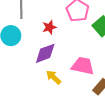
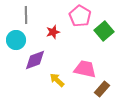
purple diamond: (45, 53) -> (35, 60), moved

